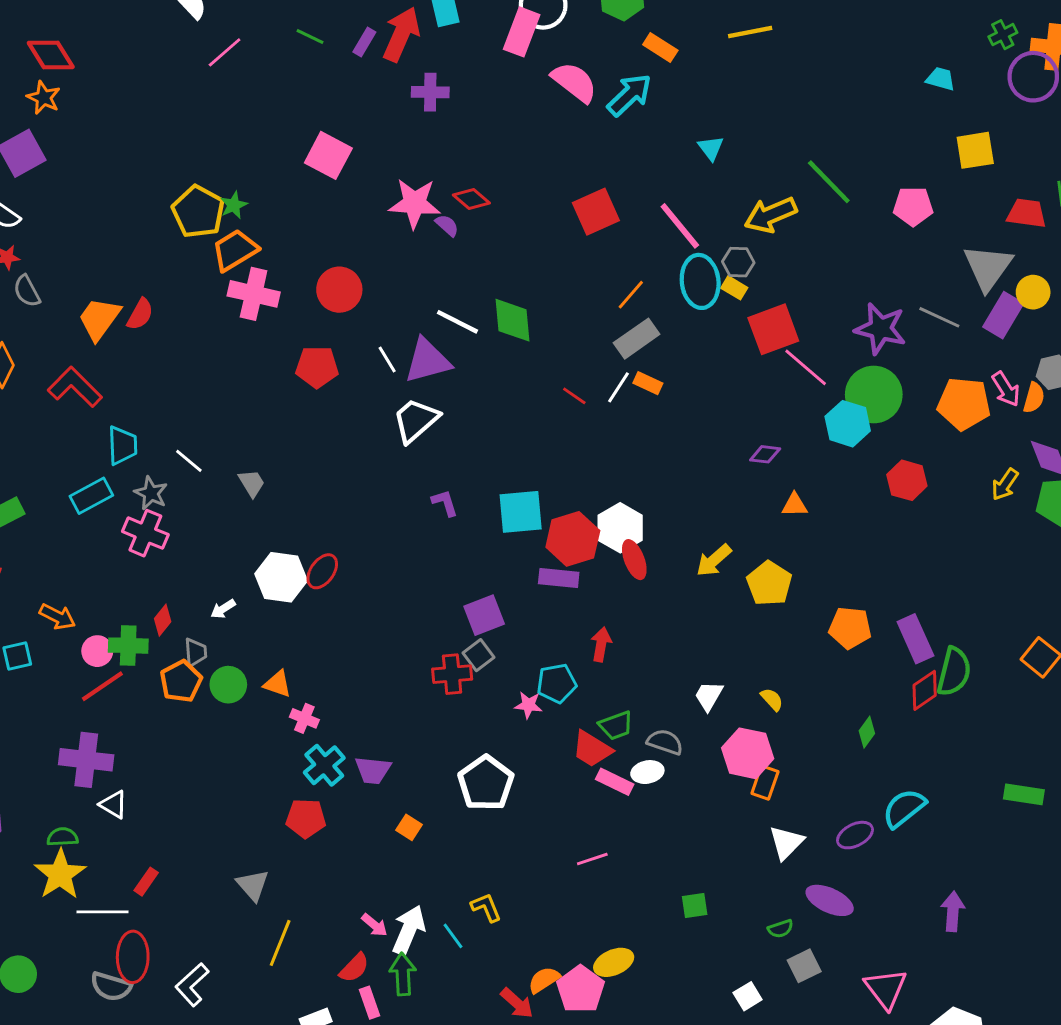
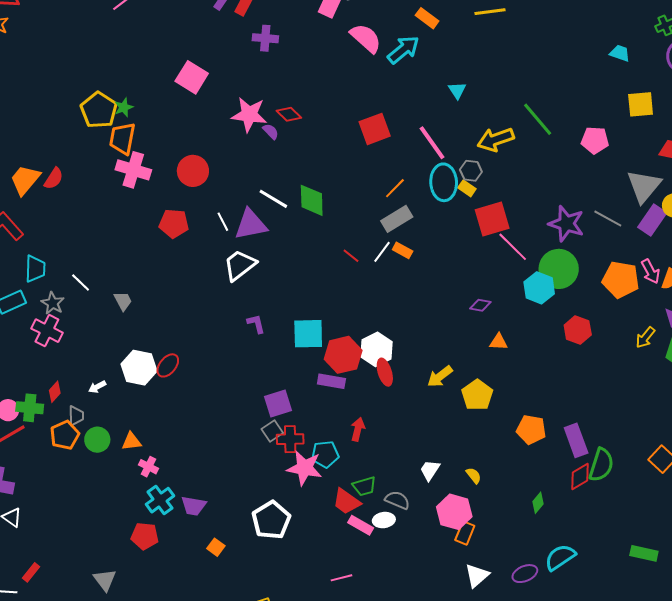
orange trapezoid: (235, 250) -> (122, 139), turned -52
red cross: (452, 674) -> (290, 439), moved
orange triangle: (278, 684) -> (131, 441), turned -30
pink star: (528, 705) -> (304, 468), size x1.8

